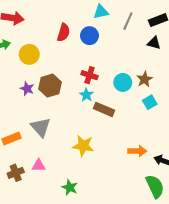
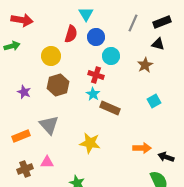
cyan triangle: (101, 12) -> (86, 14), moved, turned -49
yellow circle: (29, 54) -> (51, 56), moved
brown star: (145, 79) -> (145, 65), moved
cyan circle: (123, 82) -> (111, 56), moved
purple star: (27, 89) -> (24, 92), moved

